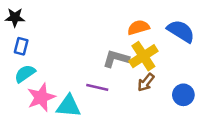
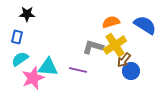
black star: (15, 17) -> (27, 14), moved
brown arrow: (146, 82) -> (124, 60), moved
blue circle: (183, 95) -> (131, 71), moved
cyan triangle: (69, 106) -> (48, 67), moved

